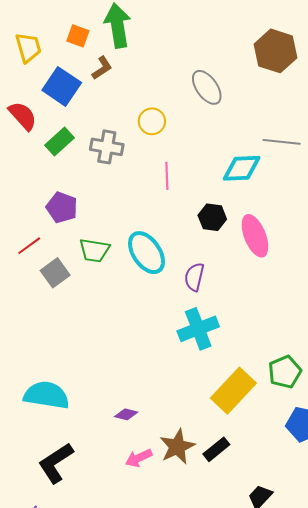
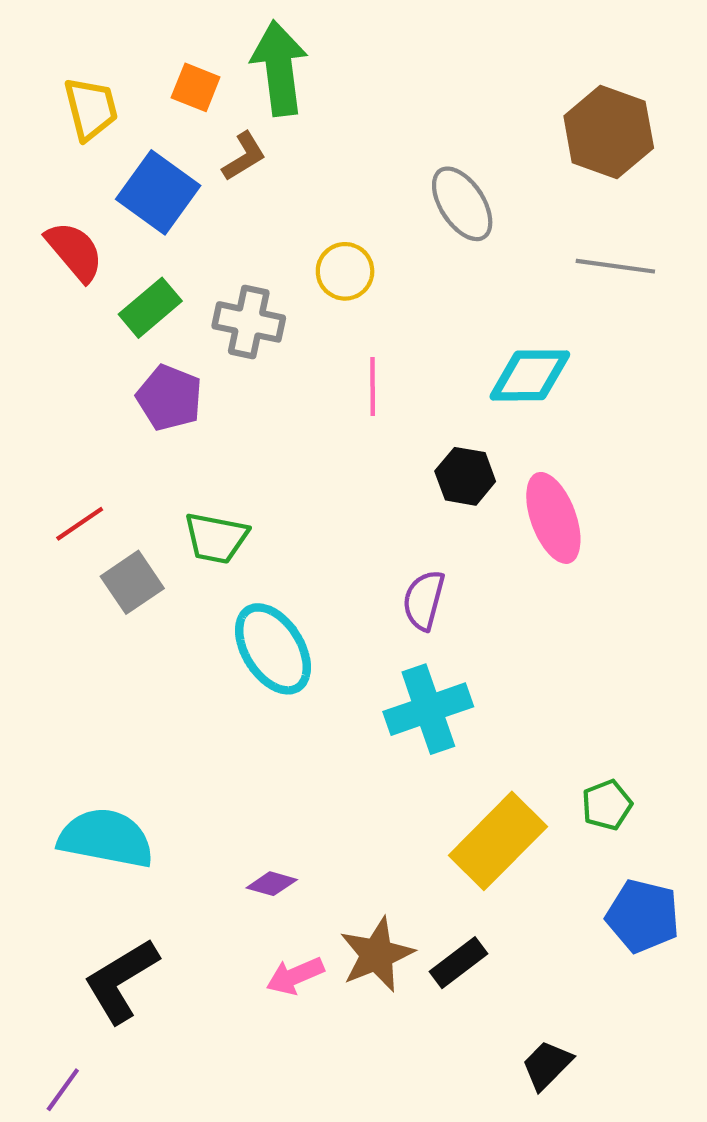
gray line: (282, 142) -> (615, 266), moved
purple pentagon: (62, 208) -> (169, 398), moved
cyan ellipse: (146, 253) -> (273, 649), moved
green pentagon: (285, 372) -> (607, 805), size x0.7

